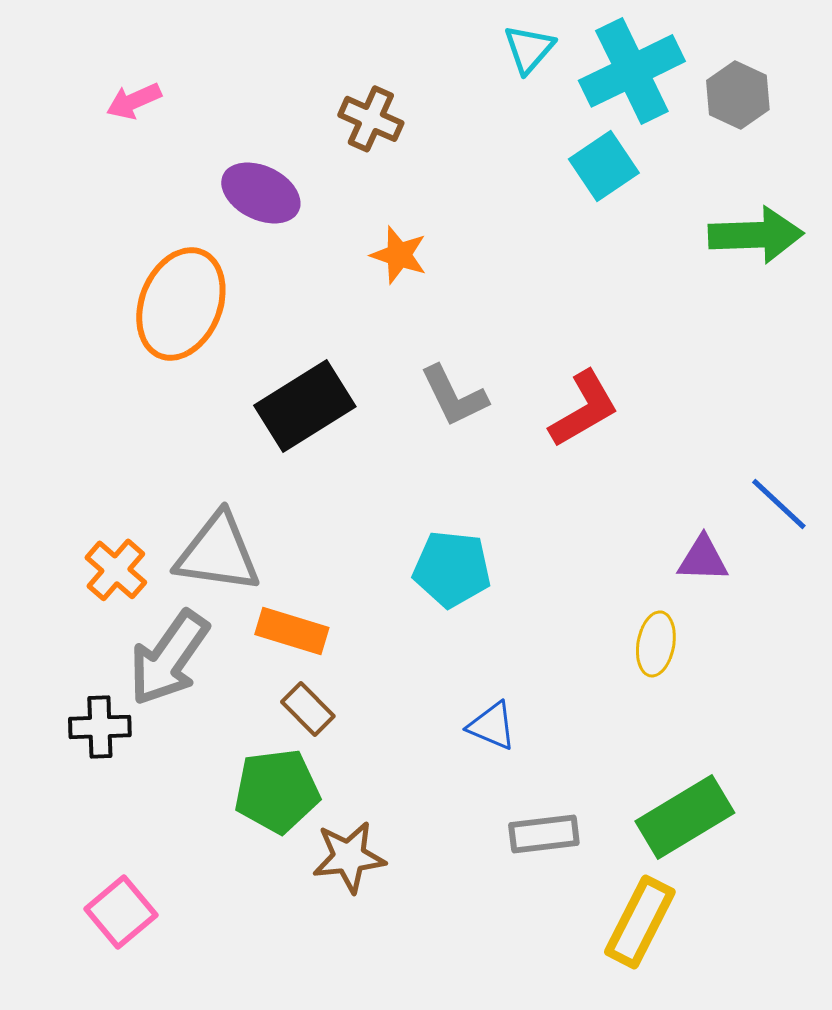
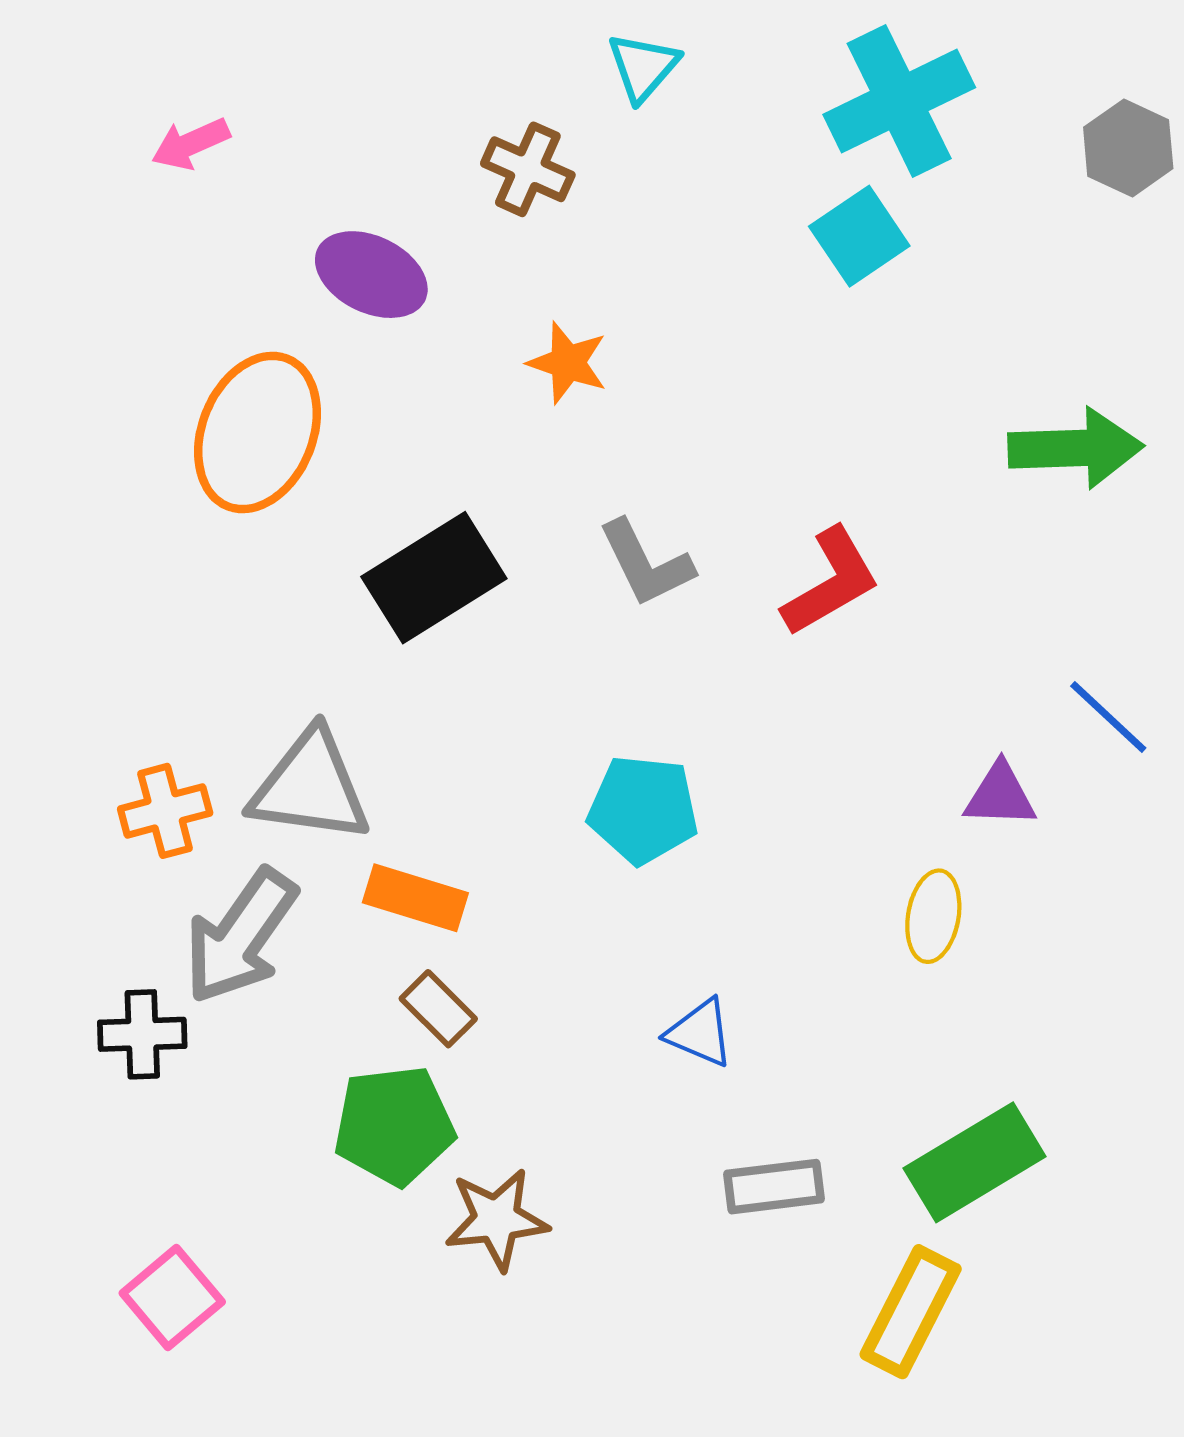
cyan triangle: (529, 49) -> (643, 67), moved
gray hexagon: (738, 95) -> (1128, 148), moved
green arrow: (756, 235) -> (1076, 448), moved
orange cross: (116, 570) -> (165, 811), turned 34

